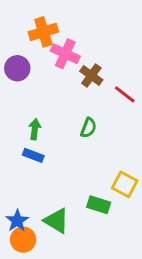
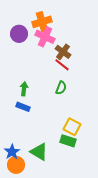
orange cross: (43, 32) -> (42, 22), moved
purple circle: (17, 68) -> (19, 34), moved
red line: (125, 94) -> (62, 65), moved
yellow square: (125, 184) -> (72, 127), moved

